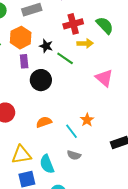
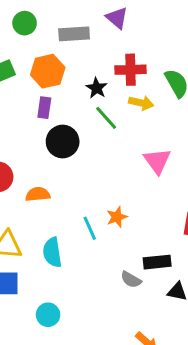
black star: (46, 46) -> (97, 88), moved
orange semicircle: (44, 122) -> (38, 194), moved
gray semicircle: (74, 155) -> (131, 280), moved
cyan semicircle: (47, 164) -> (52, 252), moved

